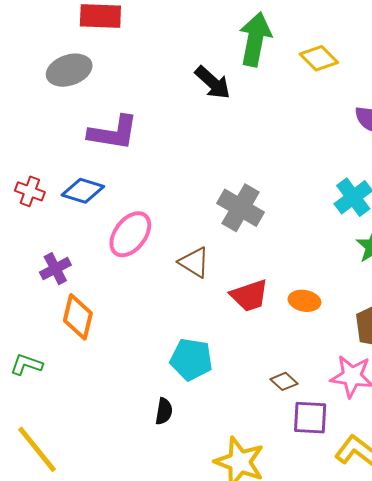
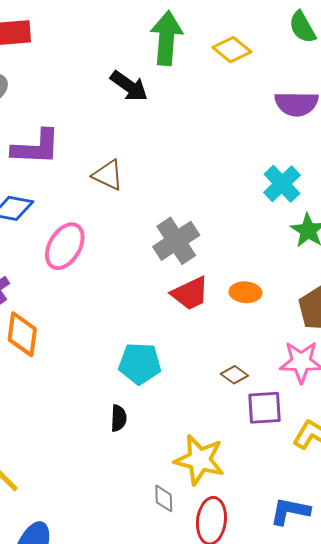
gray cross: (241, 208) -> (176, 241), moved, turned 33
brown triangle: (194, 262) -> (108, 175), moved

